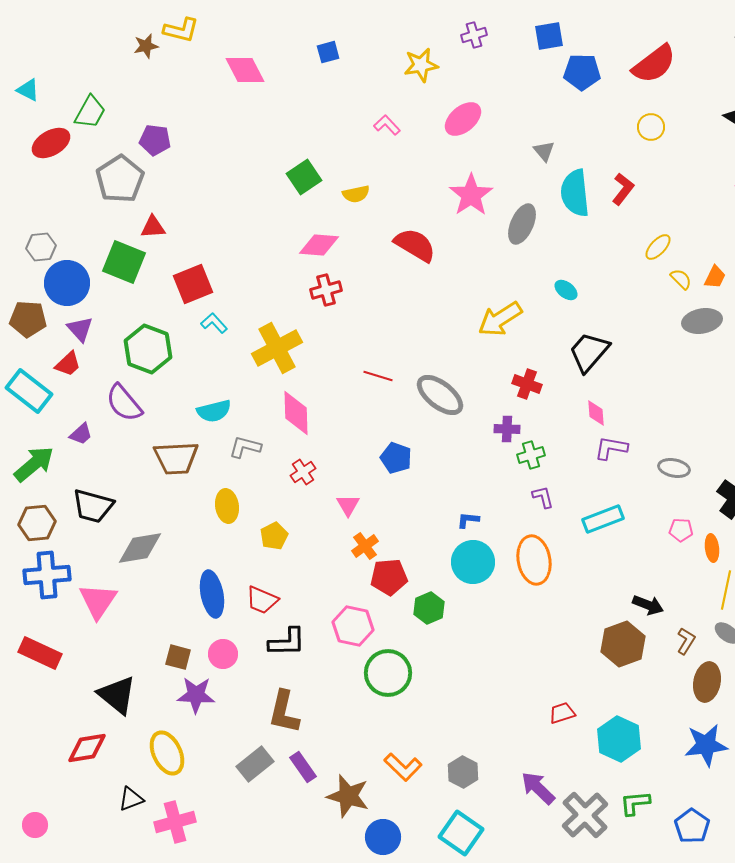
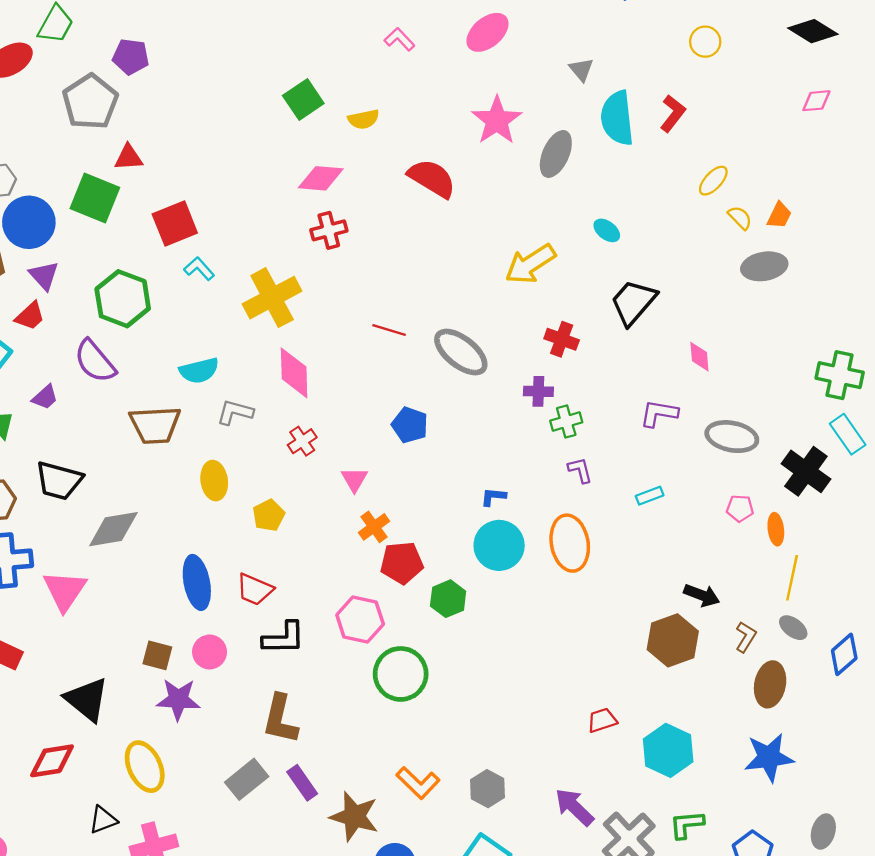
pink diamond: (596, 413) -> (699, 357), moved
gray ellipse: (674, 468) -> (732, 437), size x1.4
cyan rectangle: (603, 519) -> (650, 496), size x0.6

